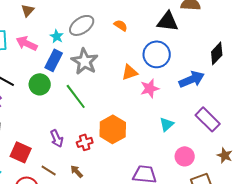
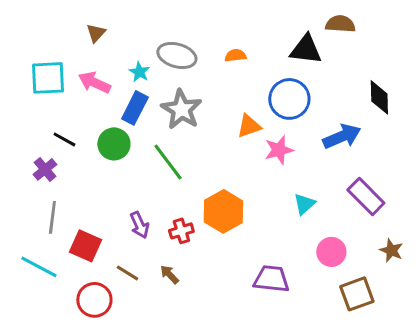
gray ellipse: (82, 25) -> (177, 55), turned 50
orange semicircle: (121, 25) -> (235, 55), turned -40
black diamond: (217, 53) -> (379, 97), turned -45

